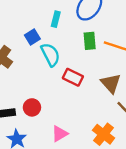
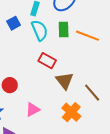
cyan semicircle: (50, 55) -> (40, 30), moved
brown triangle: (111, 83) -> (65, 81), moved

